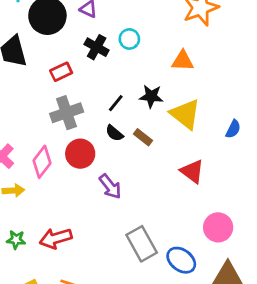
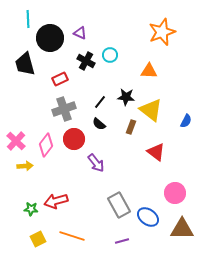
brown rectangle: (143, 137) -> (131, 127), moved, turned 72
green star: (16, 240) -> (31, 209), moved

